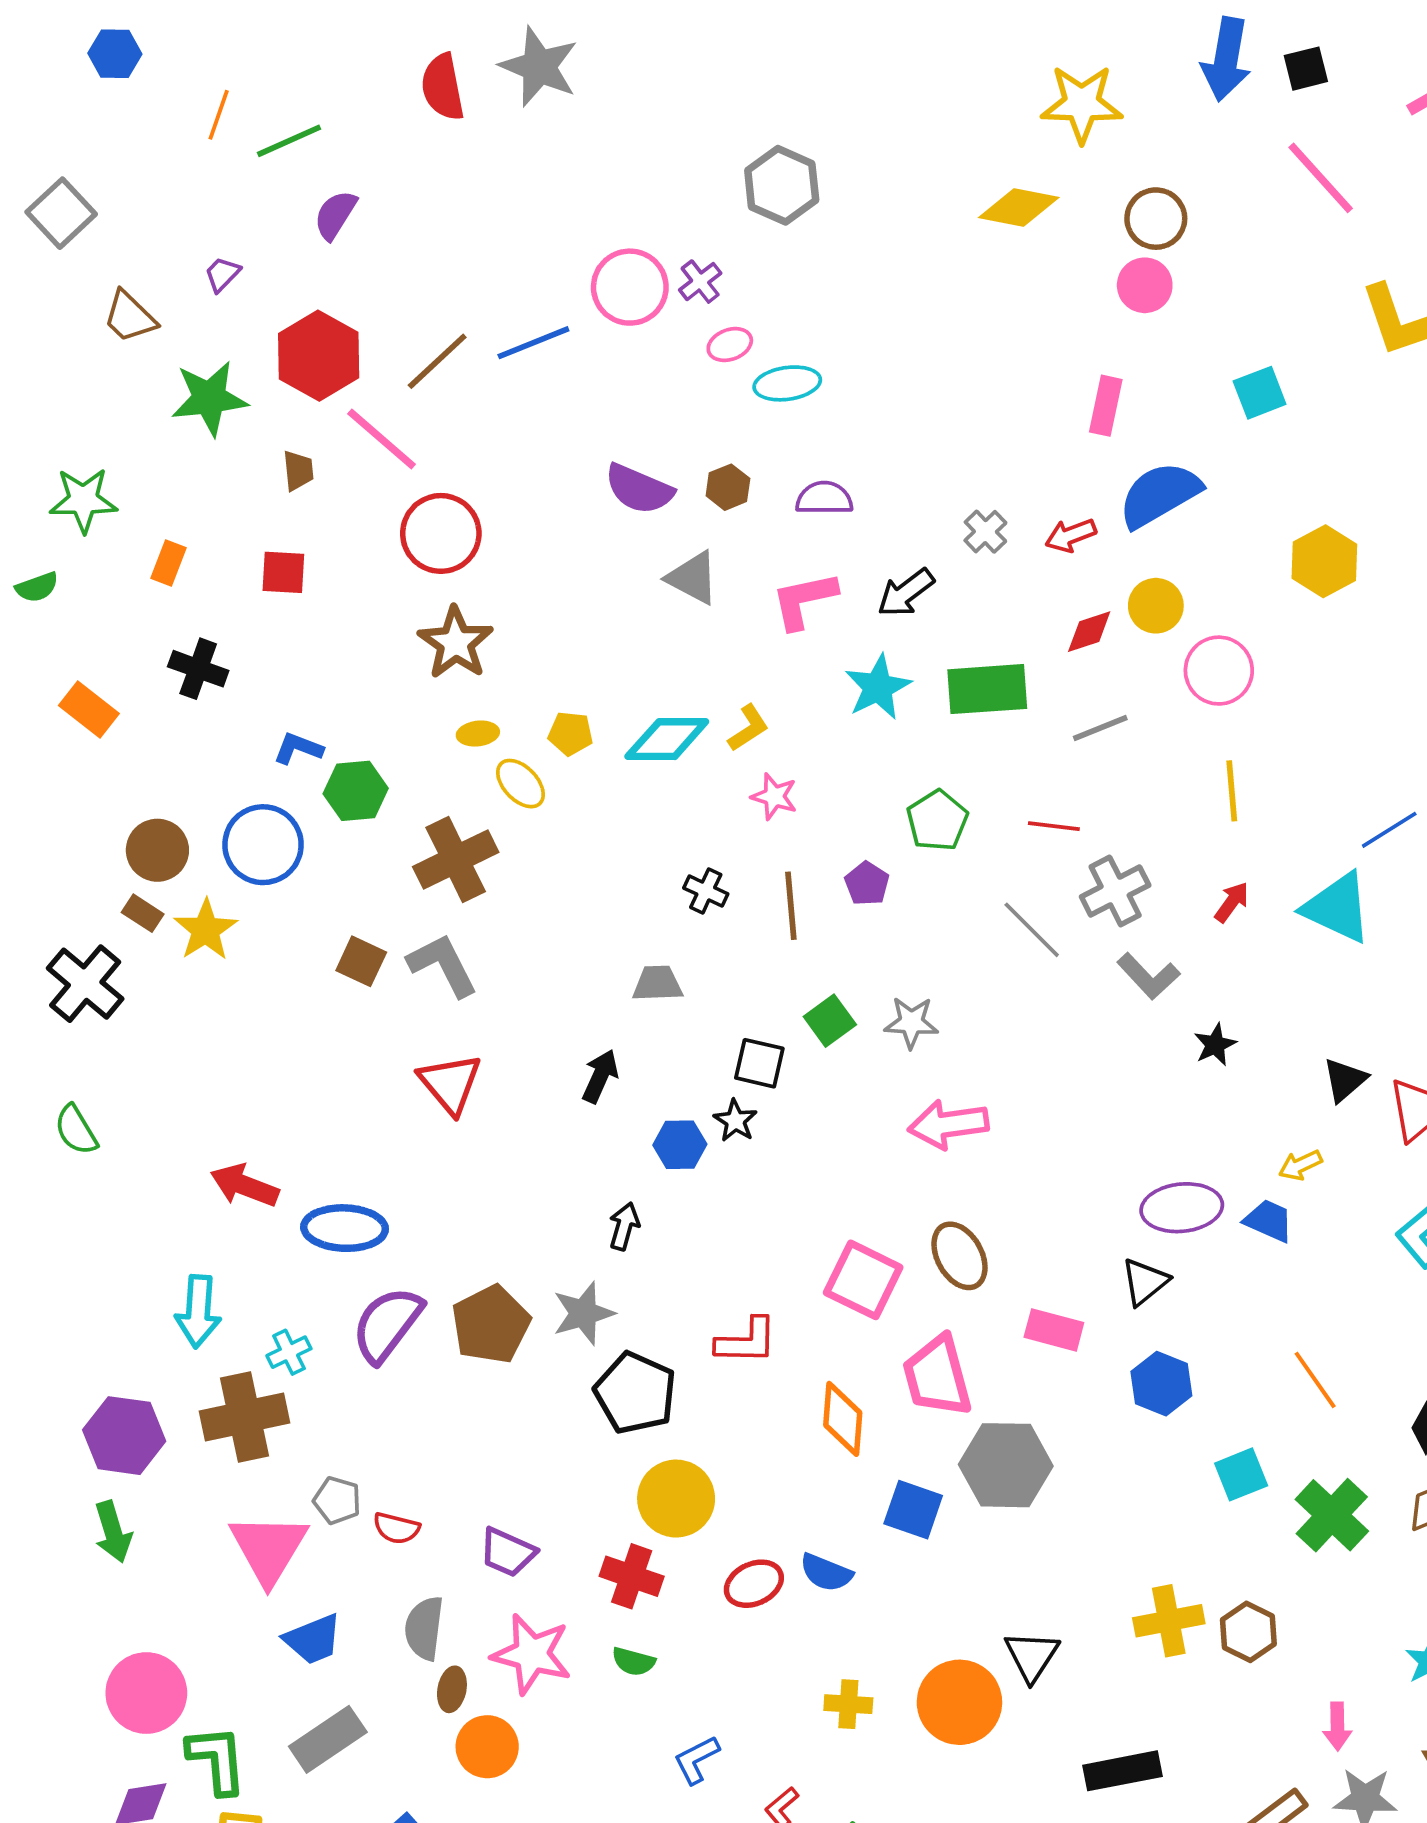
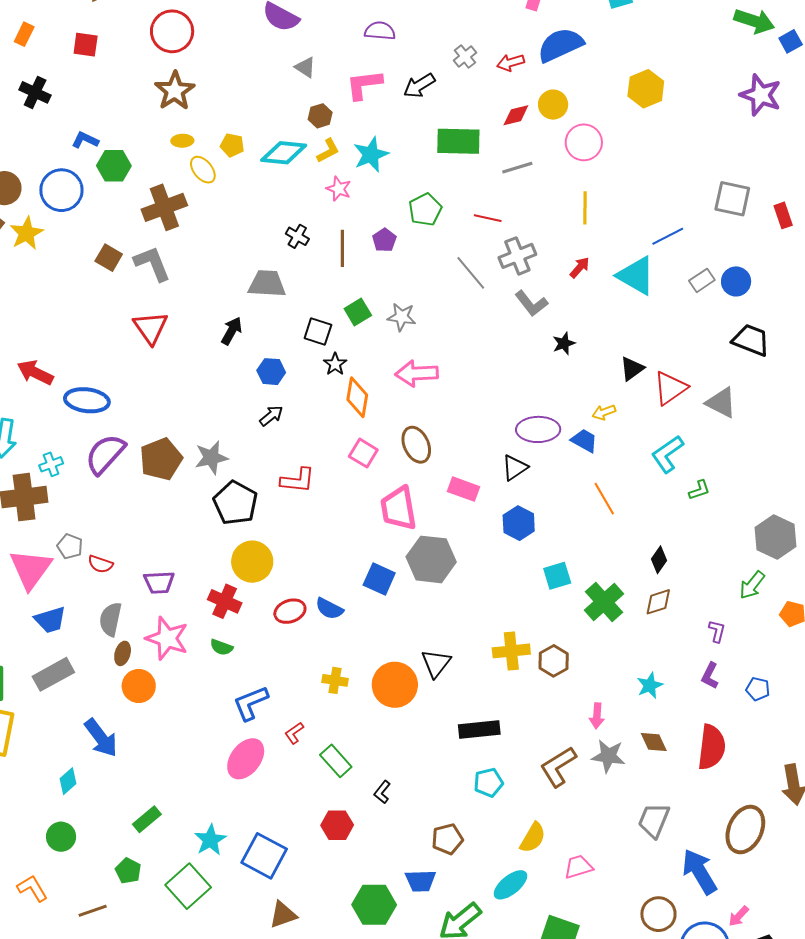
brown hexagon: (728, 487) -> (320, 116), moved
gray triangle: (693, 578) -> (305, 67), size x0.7
cyan star: (878, 687) -> (371, 155), moved
gray trapezoid: (658, 984) -> (267, 284), size x1.4
black star: (735, 1121) -> (335, 364), moved
black arrow: (624, 1226) -> (271, 416), moved, turned 30
pink square: (863, 1280) -> (363, 453), size x0.7
orange line: (1315, 1380) -> (604, 499), moved
orange diamond: (843, 1419) -> (357, 397), moved
purple trapezoid: (508, 1552) -> (159, 582), turned -32
blue L-shape: (696, 1760) -> (251, 703), size x1.4

